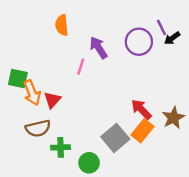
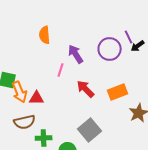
red triangle: (52, 100) -> (37, 98), turned 49
red arrow: (141, 109) -> (86, 89), moved
orange rectangle: (142, 131) -> (118, 92), moved, turned 30

